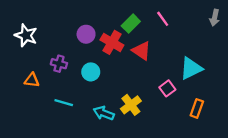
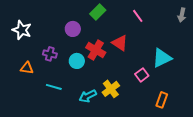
green rectangle: (131, 24) -> (98, 12), moved
red cross: (112, 42) -> (96, 50), moved
orange rectangle: (197, 108) -> (162, 100), moved
cyan arrow: (104, 113) -> (88, 96), turned -48

